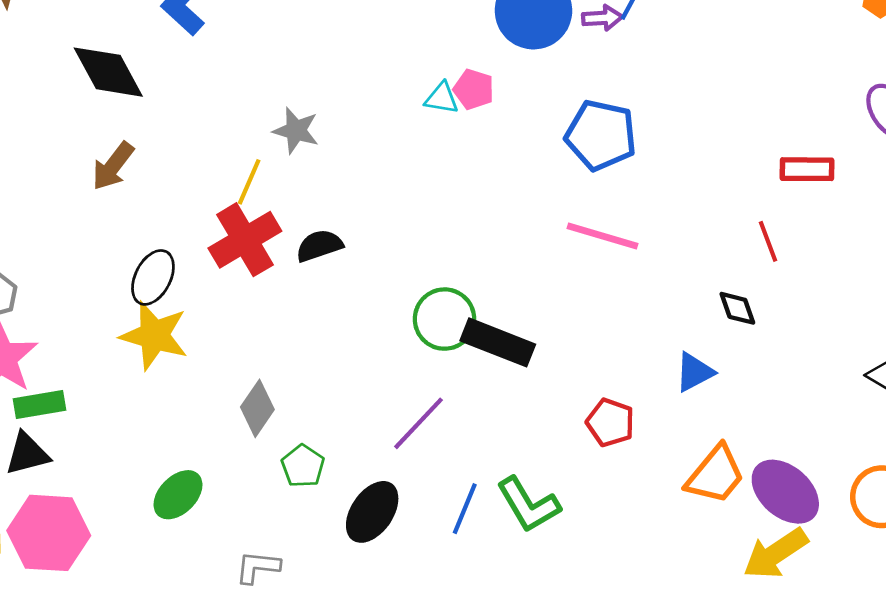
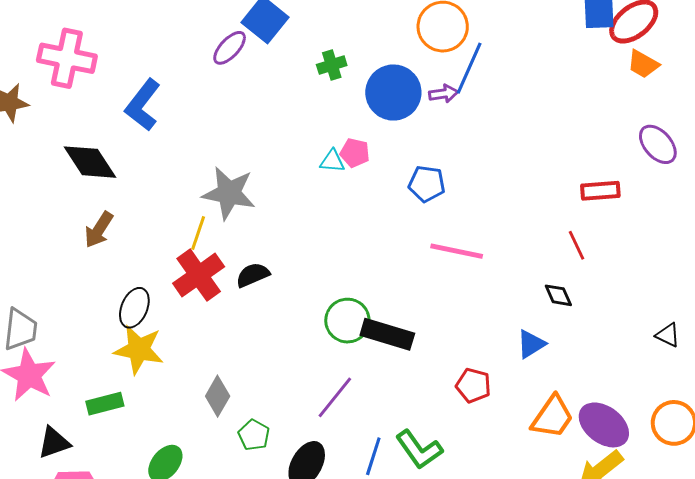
gray star: (296, 131) -> (229, 193), size x1.6
blue pentagon: (601, 135) -> (427, 184), moved, size x0.7
green rectangle: (39, 404) -> (105, 404), moved

